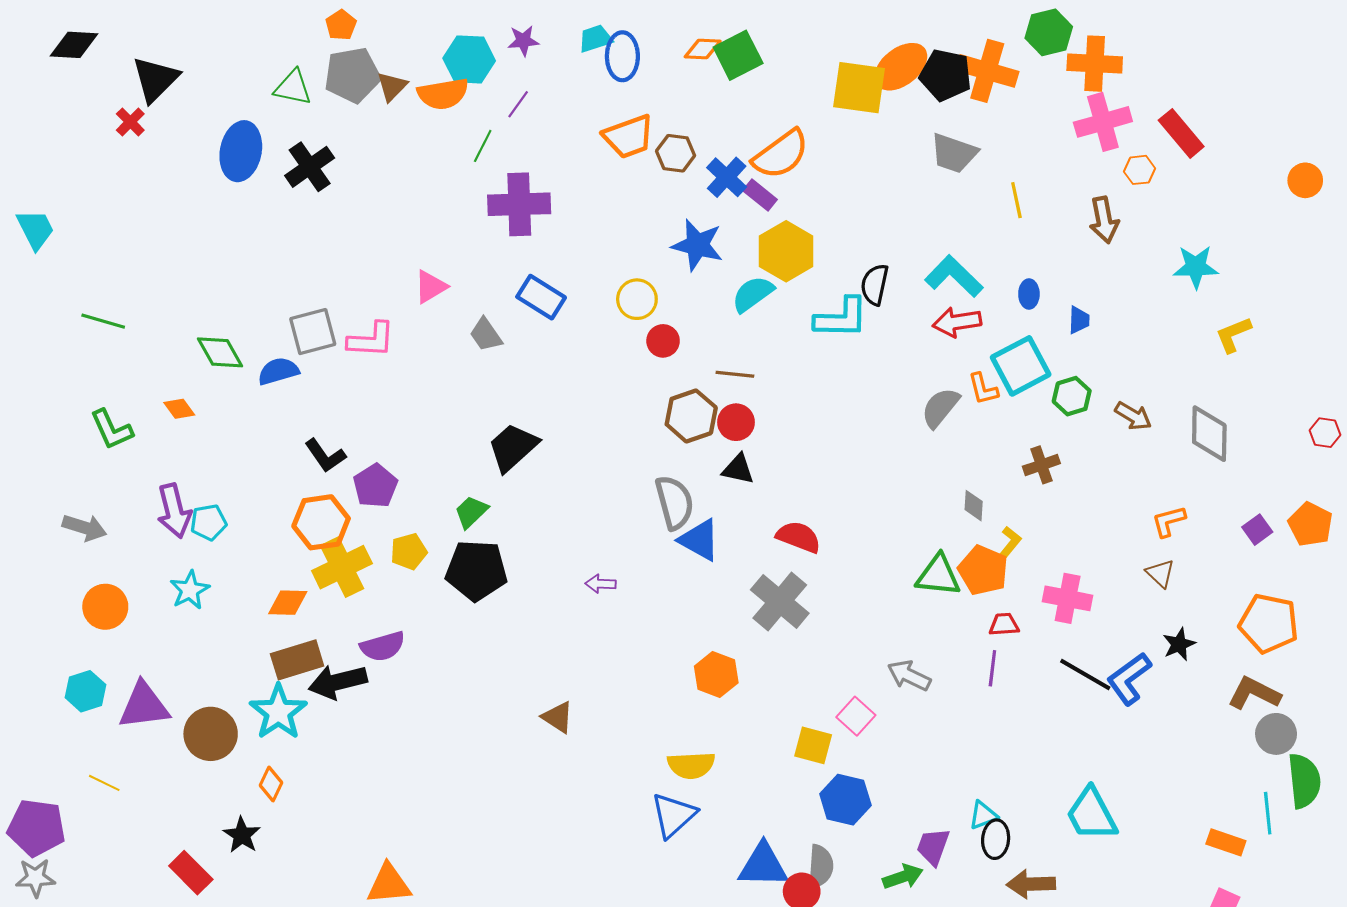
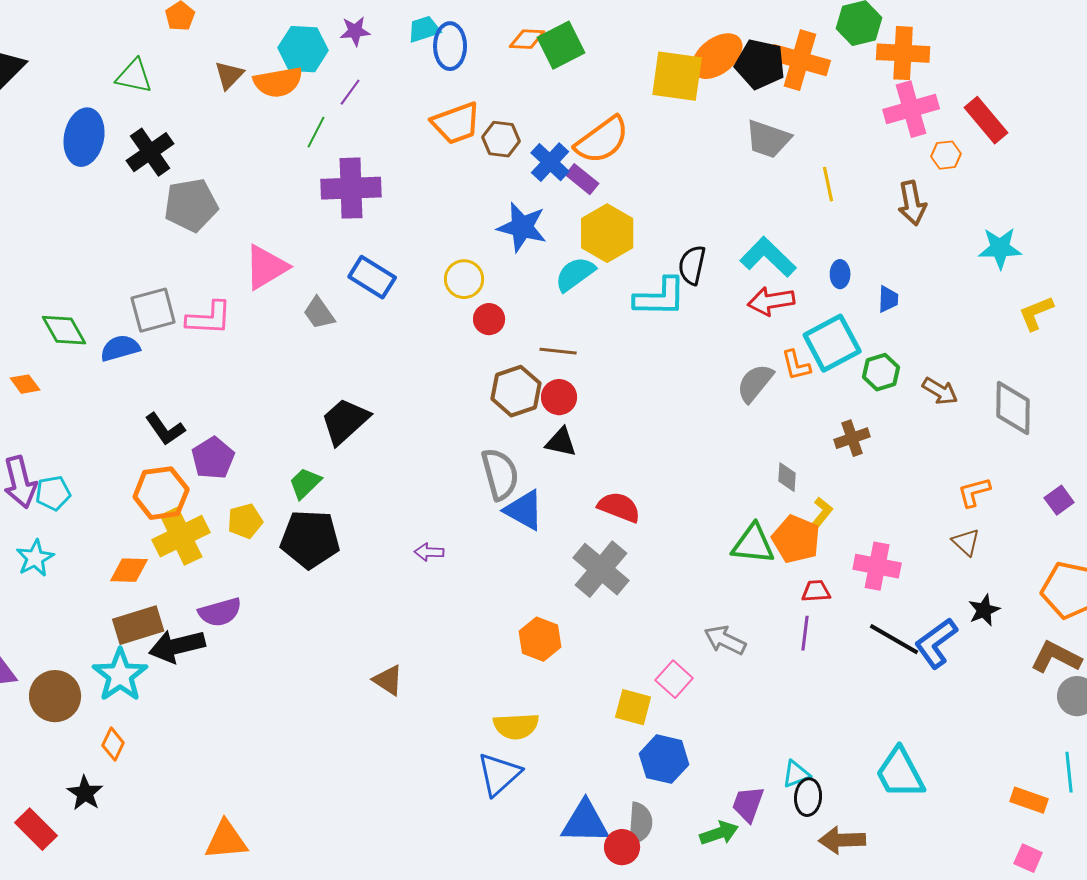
gray pentagon: (352, 75) -> (191, 205), moved
pink triangle: (431, 287) -> (266, 267), size x1.4

